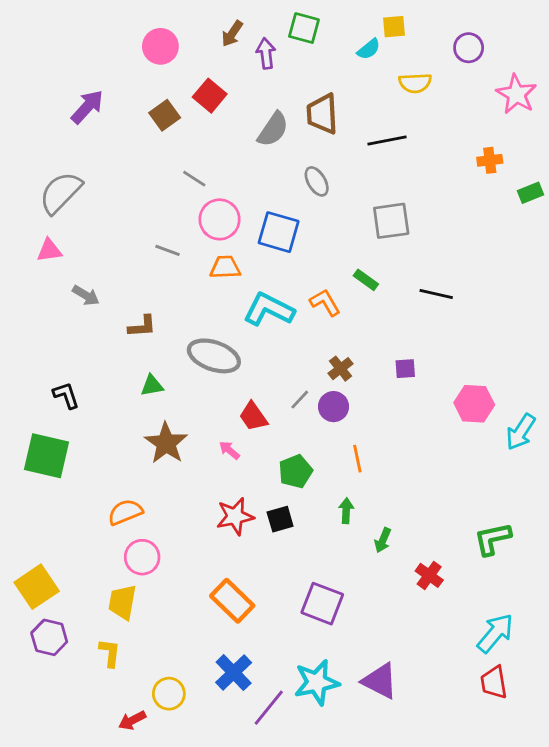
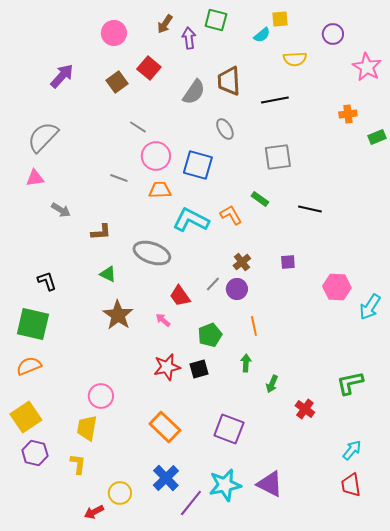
green triangle: (152, 385) -> (108, 274), turned 36
orange semicircle: (125, 512) -> (29, 366), moved
cyan arrow: (495, 633) -> (352, 450), size x0.7

